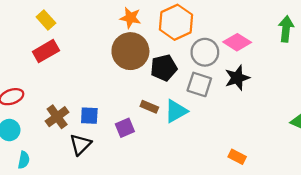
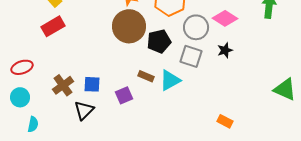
black star: (237, 78) -> (225, 50), size x0.7

